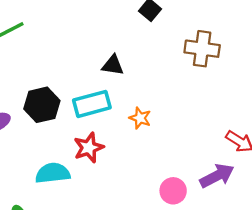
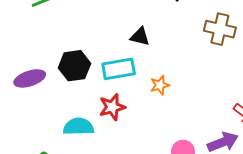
orange star: (140, 118) -> (160, 85), turned 30

